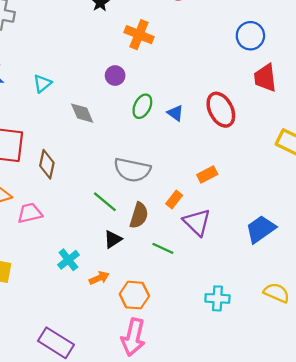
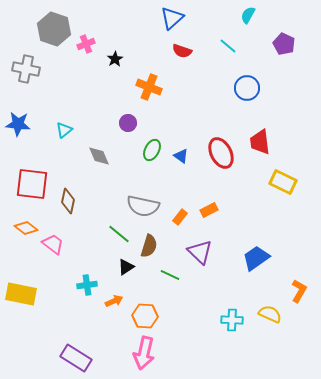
red trapezoid: (265, 78) -> (260, 142), moved
orange rectangle: (174, 199) -> (180, 217), moved
pink trapezoid: (30, 213) -> (53, 244), turned 50
cyan cross: (68, 260) -> (87, 285), turned 30
cyan cross: (217, 298) -> (232, 320), moved

